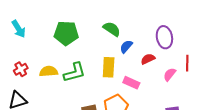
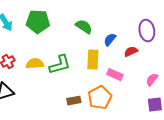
green semicircle: (112, 29) -> (84, 27), moved
green pentagon: (66, 33) -> (38, 22), moved
pink semicircle: (170, 74) -> (152, 80), moved

